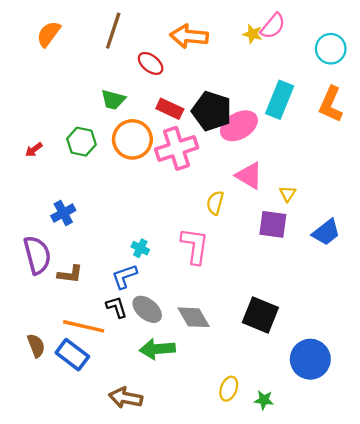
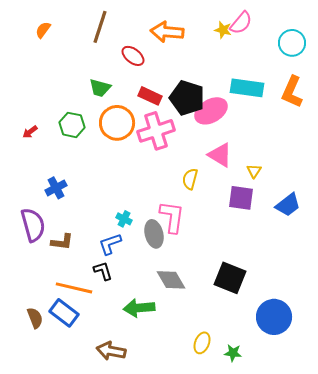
orange semicircle: (49, 34) -> (43, 30), size x0.7
cyan rectangle: (280, 100) -> (247, 88), turned 76
gray ellipse: (147, 309) -> (154, 234), moved, turned 36
brown semicircle: (36, 346) -> (35, 318), moved

